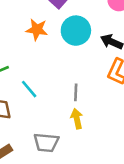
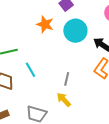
yellow arrow: (77, 119) -> (64, 100), turned -42

